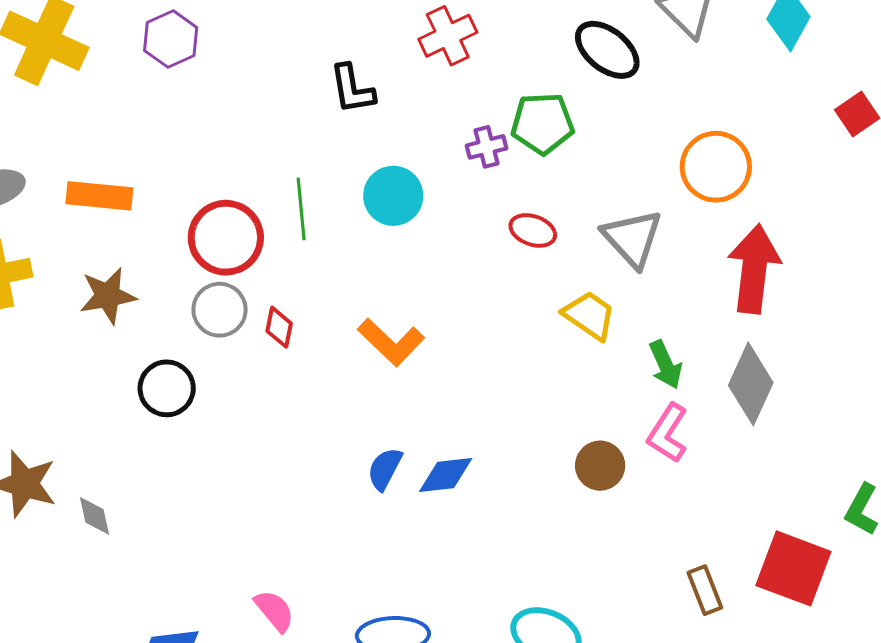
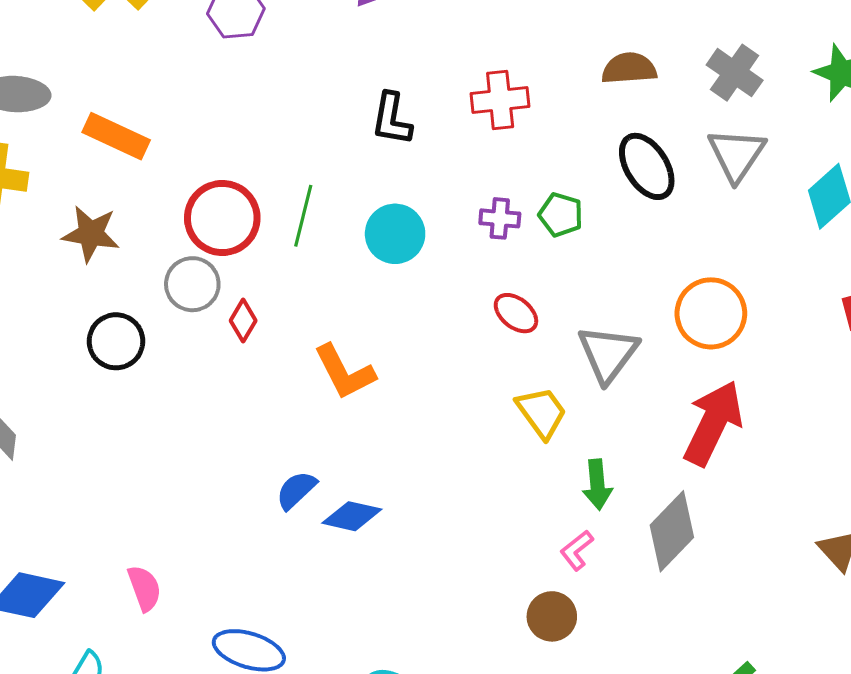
green pentagon: (542, 123) -> (561, 215), size x0.7
pink L-shape: (668, 433) -> (577, 550), size x0.7
brown circle: (600, 466) -> (552, 616), moved

